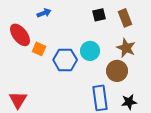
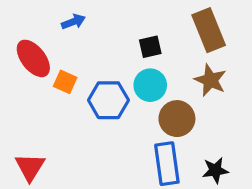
black square: (99, 15) -> (150, 47), moved
brown rectangle: (125, 18) -> (209, 30), size x1.4
brown circle: (117, 71) -> (177, 119), moved

